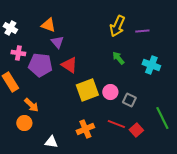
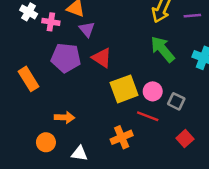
pink cross: (18, 53) -> (51, 22), moved
green arrow: (118, 58) -> (163, 49), size x1.6
orange arrow: (31, 105) -> (65, 117), moved, turned -42
orange circle: (24, 123) -> (46, 142), moved
red line: (116, 124) -> (148, 116), moved

